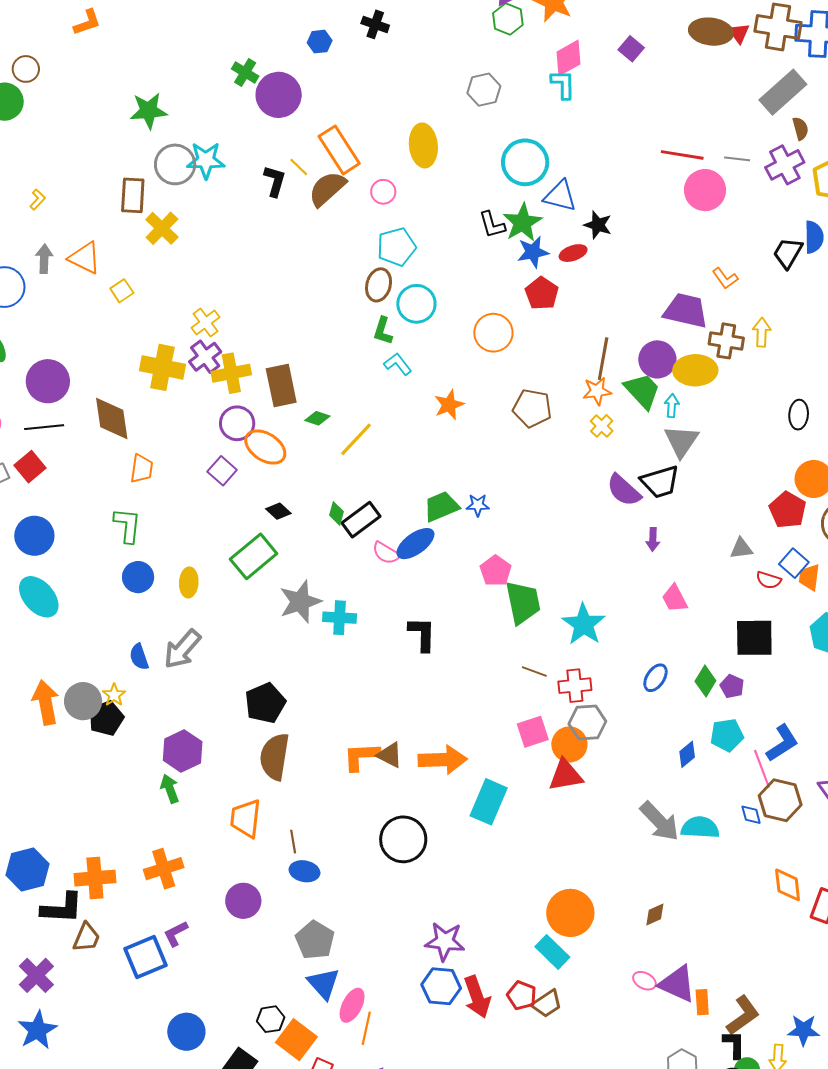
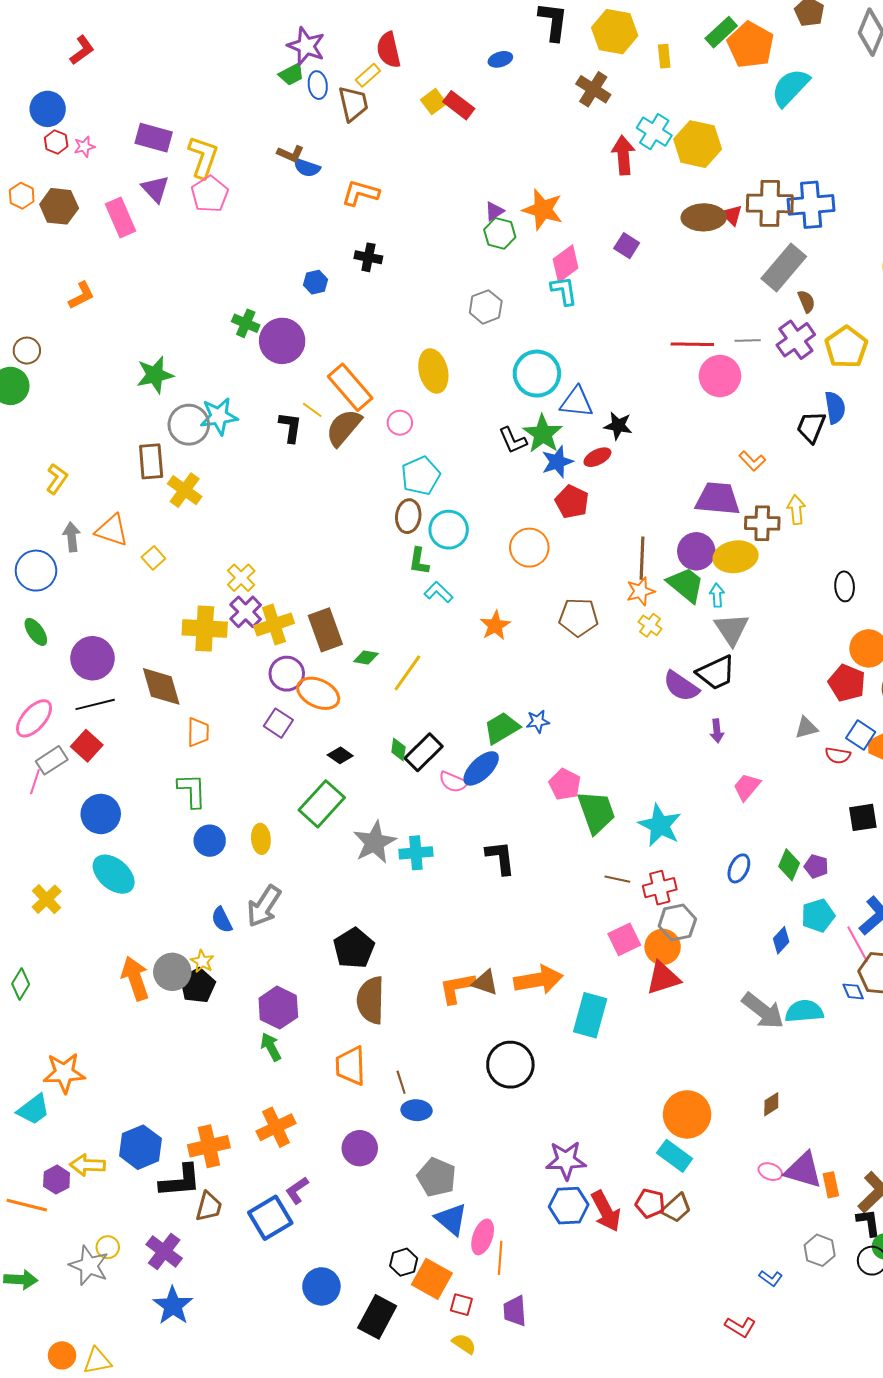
yellow L-shape: (38, 199) -> (57, 479), size x1.4
pink trapezoid: (675, 598) -> (747, 787), turned 76
black square: (754, 638) -> (863, 817), moved, size x0.7

